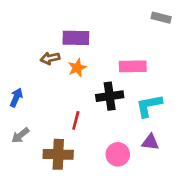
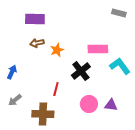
purple rectangle: (76, 38) -> (35, 19), moved
black cross: (110, 96) -> (81, 71), turned -30
cyan L-shape: (149, 106) -> (120, 66), moved, turned 65
pink circle: (118, 154) -> (89, 104), moved

